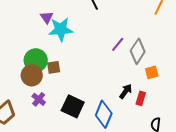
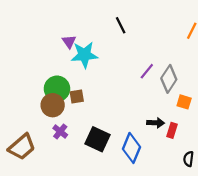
orange square: (152, 72) -> (184, 102), turned 32
black arrow: (126, 91) -> (156, 123), turned 56

